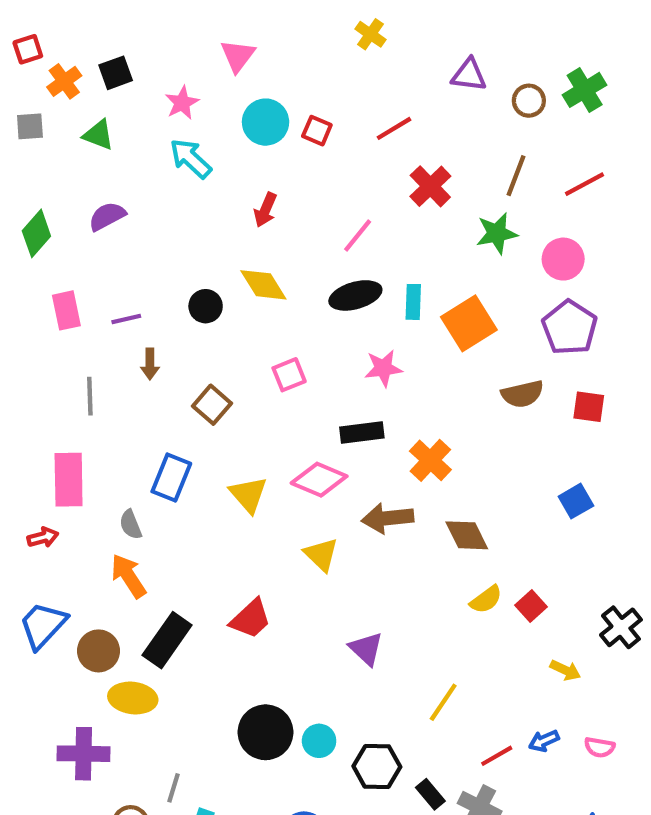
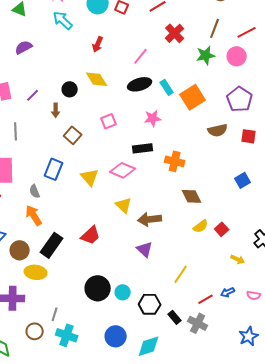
pink circle: (563, 259) -> (237, 56), moved
cyan rectangle: (413, 302) -> (167, 87), turned -35
purple line: (126, 319) -> (33, 95), turned -32
brown arrow: (150, 364) -> (56, 110), moved
orange cross: (430, 460) -> (175, 161), turned -30
brown arrow: (388, 518) -> (150, 219), moved

